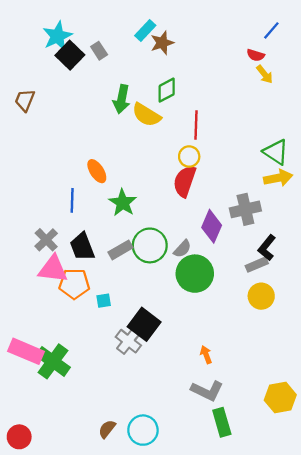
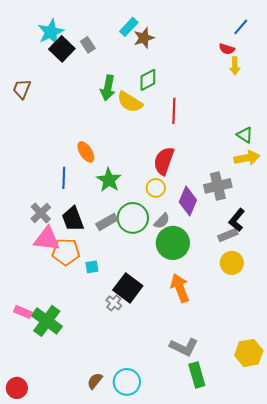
yellow arrow: (265, 74) -> (235, 66), turned 36
green triangle: (276, 152) -> (245, 135), size x0.7
yellow circle: (189, 157) -> (156, 188), moved
gray cross: (128, 341) -> (114, 303), size x0.7
pink rectangle: (26, 351) -> (23, 312), size x0.6
orange arrow: (206, 355) -> (180, 288), moved, size x1.8

